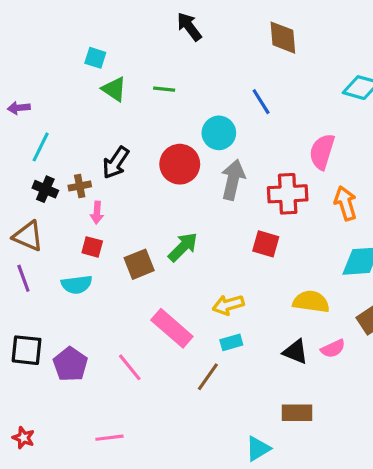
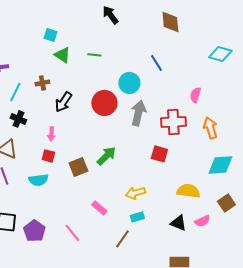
pink semicircle: (322, 152) -> (195, 95), size x0.7
brown cross: (80, 186) -> (42, 83), moved
pink rectangle: (172, 328) -> (99, 208), size x0.6

